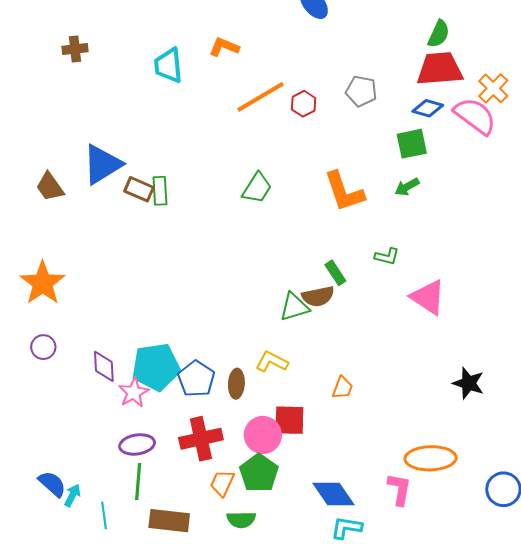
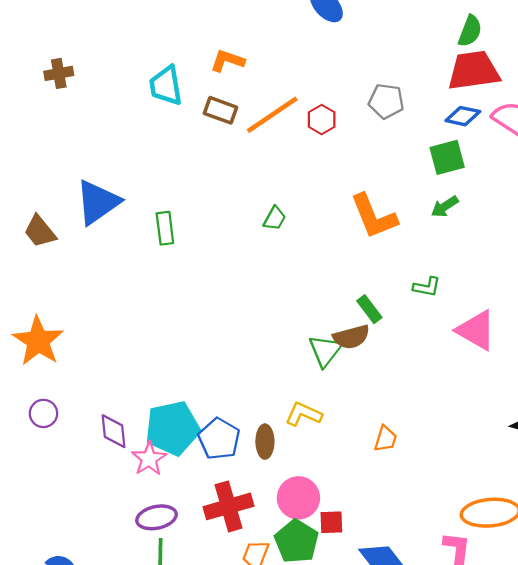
green trapezoid: (257, 188) -> (275, 218), size x0.7
brown rectangle: (139, 189) -> (221, 110), moved
green triangle: (294, 307) -> (325, 351), turned -32
red square: (289, 420) -> (331, 522), moved, size x0.7

